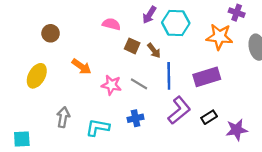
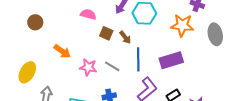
yellow ellipse: (37, 76) -> (27, 72), moved

